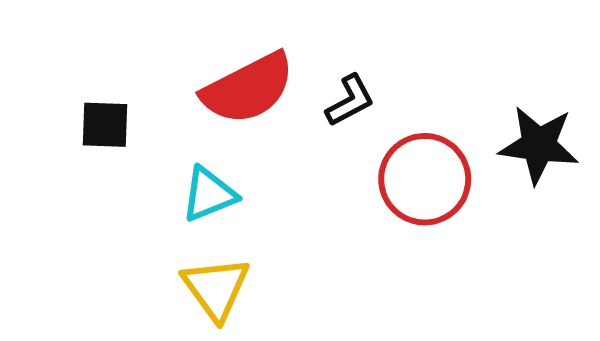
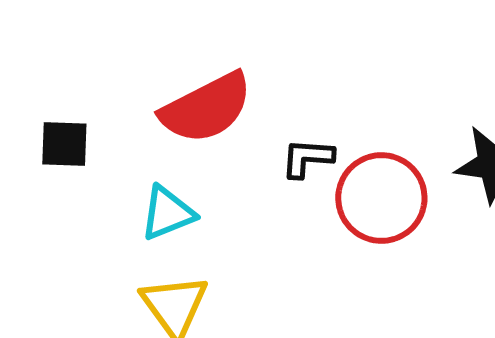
black L-shape: (350, 101) -> (307, 158), moved, turned -148

